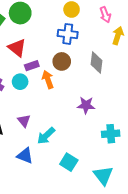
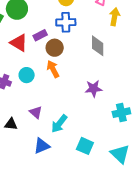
brown circle: (62, 61) -> (55, 48), moved
purple rectangle: (32, 66) -> (40, 35), moved
blue triangle: (25, 156) -> (42, 146), turned -36

